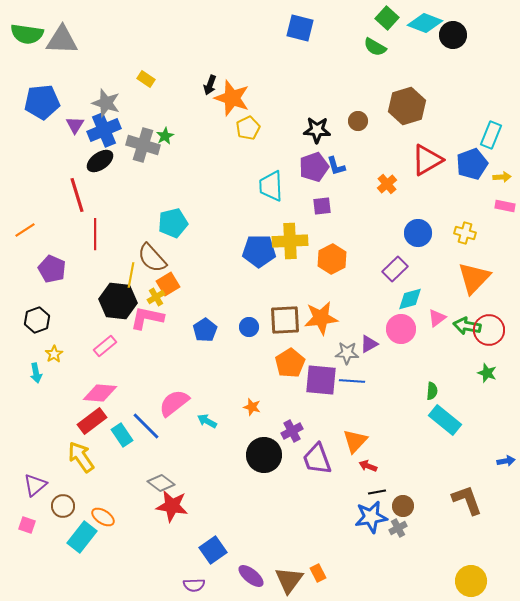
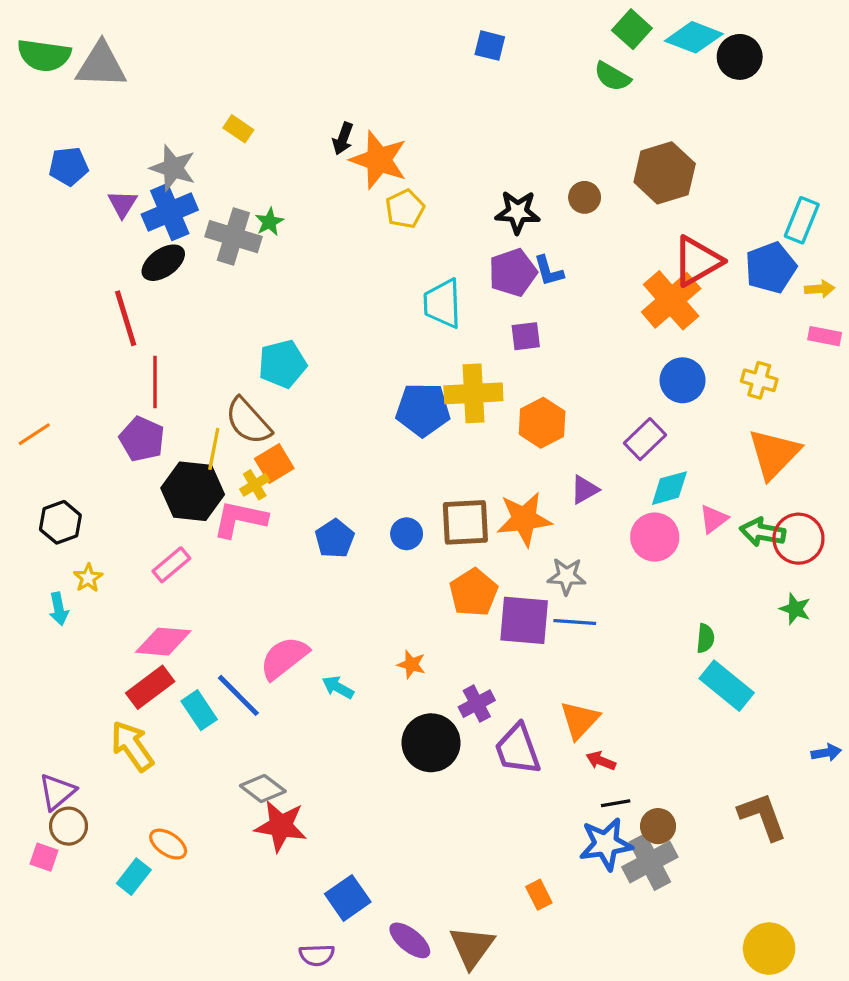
blue square: (300, 28) -> (490, 46), size x0.7
blue pentagon: (42, 102) -> (69, 166), size x0.7
orange cross: (387, 184) -> (671, 300), moved, size x1.8
orange line: (25, 230) -> (34, 434), moved
purple pentagon: (52, 269) -> (142, 439), moved
purple triangle: (369, 344) -> (585, 490), moved
brown circle: (63, 506) -> (69, 826), moved
gray cross: (398, 528) -> (650, 862), size x1.8
cyan rectangle: (82, 537) -> (134, 877), size x0.7
orange rectangle: (318, 573) -> (539, 895), moved

